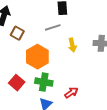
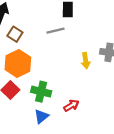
yellow arrow: (72, 45) -> (86, 61), moved
orange hexagon: (37, 57) -> (18, 63), moved

